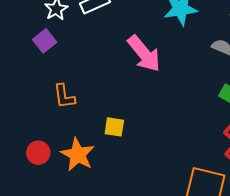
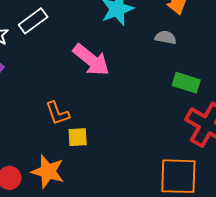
orange L-shape: (64, 96) -> (57, 113), moved

